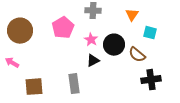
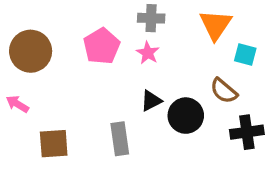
orange triangle: (132, 15) -> (216, 25), size x1.5
pink star: (91, 40) -> (148, 53), moved
black circle: (114, 45) -> (186, 116), moved

